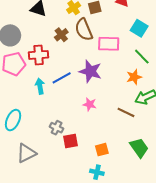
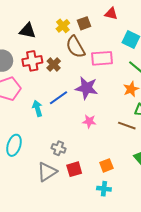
brown cross: (61, 35) -> (54, 64), moved
red cross: (39, 55) -> (32, 61), moved
red square: (70, 141) -> (74, 169), moved
gray triangle: (26, 153) -> (47, 172), moved

